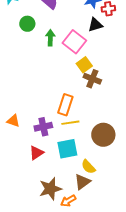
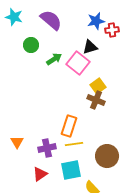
black triangle: (95, 25) -> (90, 47), moved
green arrow: (50, 38) -> (54, 59), turned 56
yellow square: (84, 65) -> (98, 86), moved
orange triangle: (13, 121) -> (17, 142), turned 40

